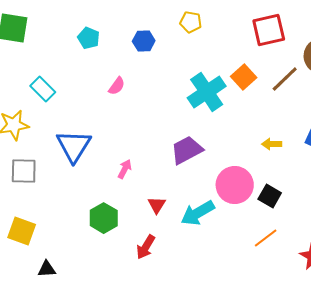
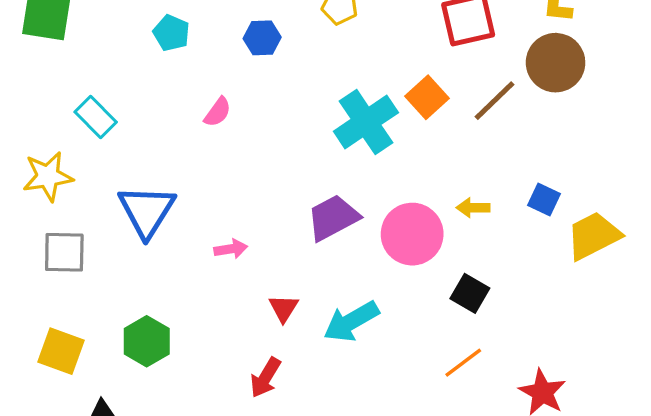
pink arrow: (125, 169) -> (231, 249), turned 54
pink circle: (235, 185) -> (412, 234), moved
green hexagon: (104, 218) -> (147, 341), moved

